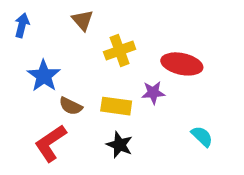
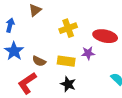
brown triangle: (83, 20) -> (35, 10), moved, turned 32
blue arrow: (22, 25) -> (10, 25), moved
blue star: (44, 76) -> (14, 51), moved

